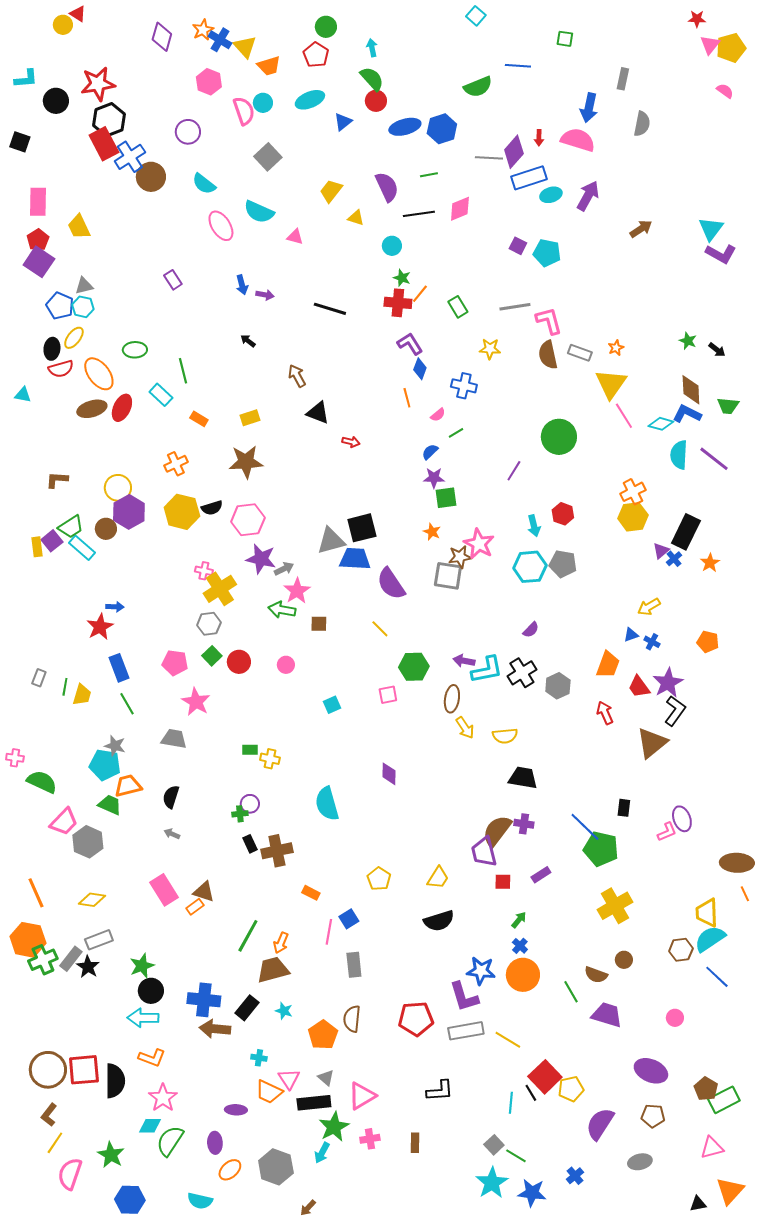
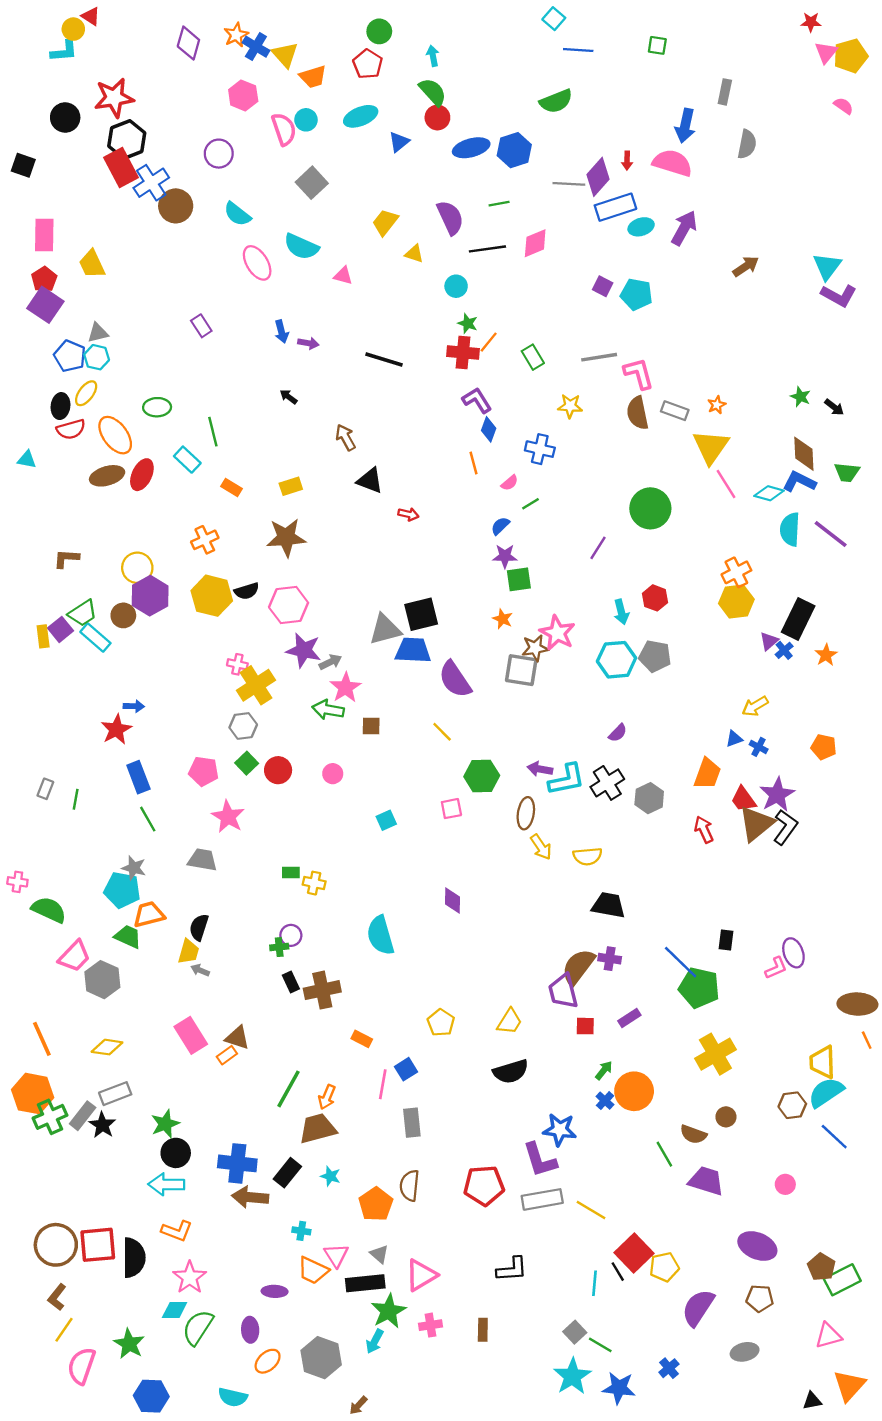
blue line: (518, 66) -> (578, 50), moved
cyan L-shape: (26, 79) -> (64, 51), moved
yellow trapezoid: (82, 695) -> (188, 952), moved
brown triangle: (652, 743) -> (756, 824), moved
orange circle: (523, 975) -> (634, 1091), moved

